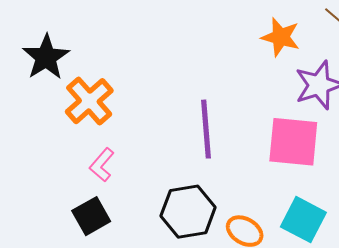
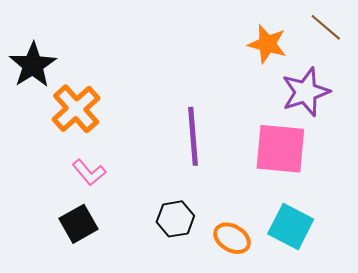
pink L-shape: (102, 165) -> (89, 172), turned -80
black hexagon: (188, 212) -> (175, 219), size x0.7

